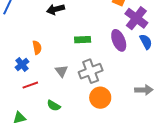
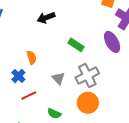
green rectangle: (83, 40) -> (76, 45), turned 42
orange circle: (100, 98) -> (88, 103), moved

